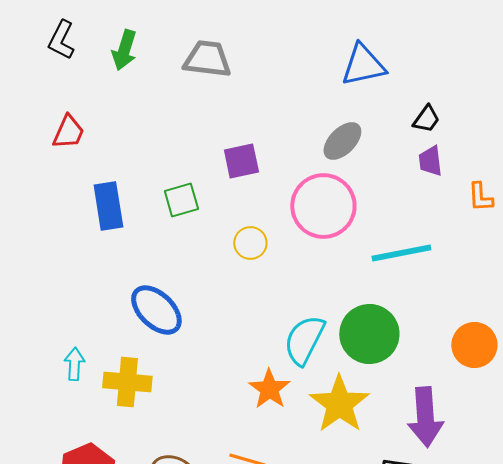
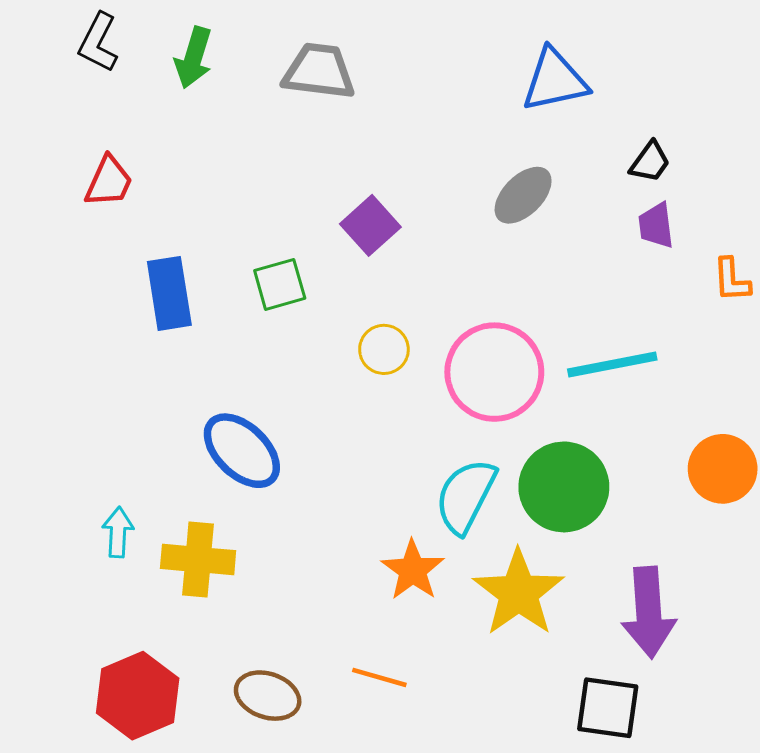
purple square: (241, 161) -> (370, 225), turned -30
pink circle: (323, 206) -> (494, 372), moved
orange circle: (474, 345) -> (723, 469), moved

